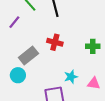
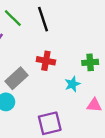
cyan star: (71, 77) -> (72, 84), moved

